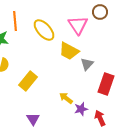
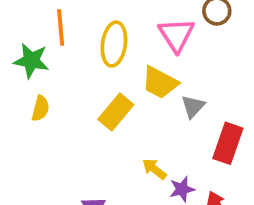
yellow ellipse: (44, 30) -> (114, 44), turned 50
yellow rectangle: (28, 81) -> (116, 112), moved

